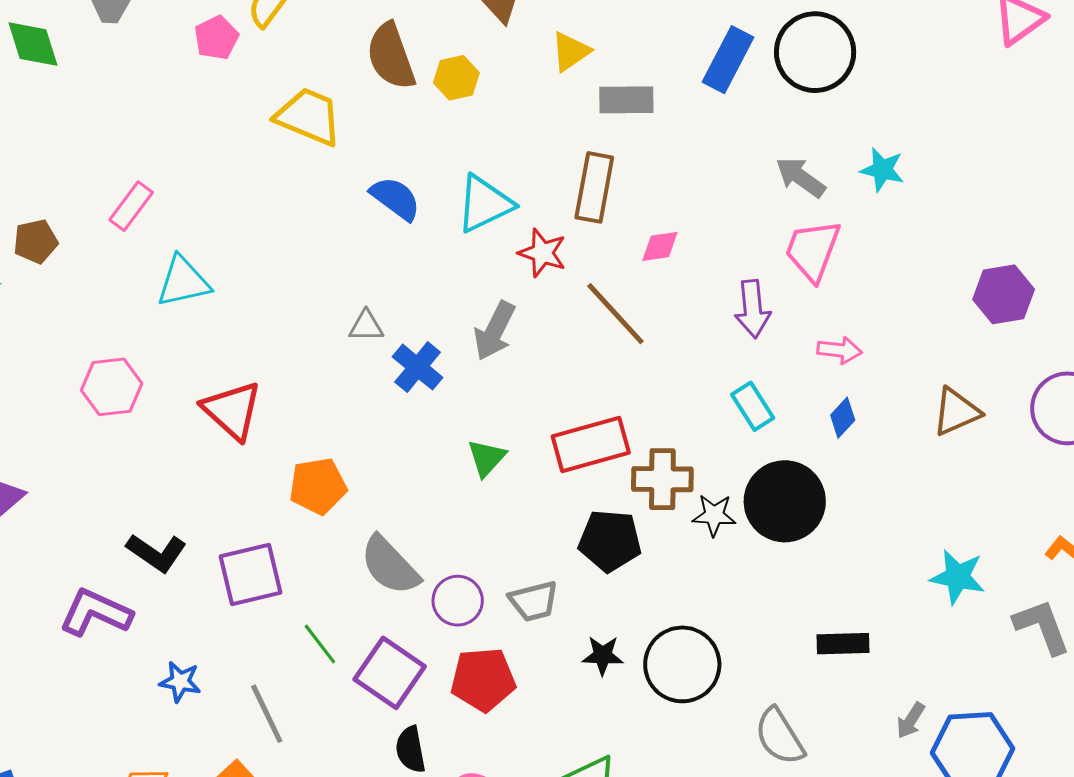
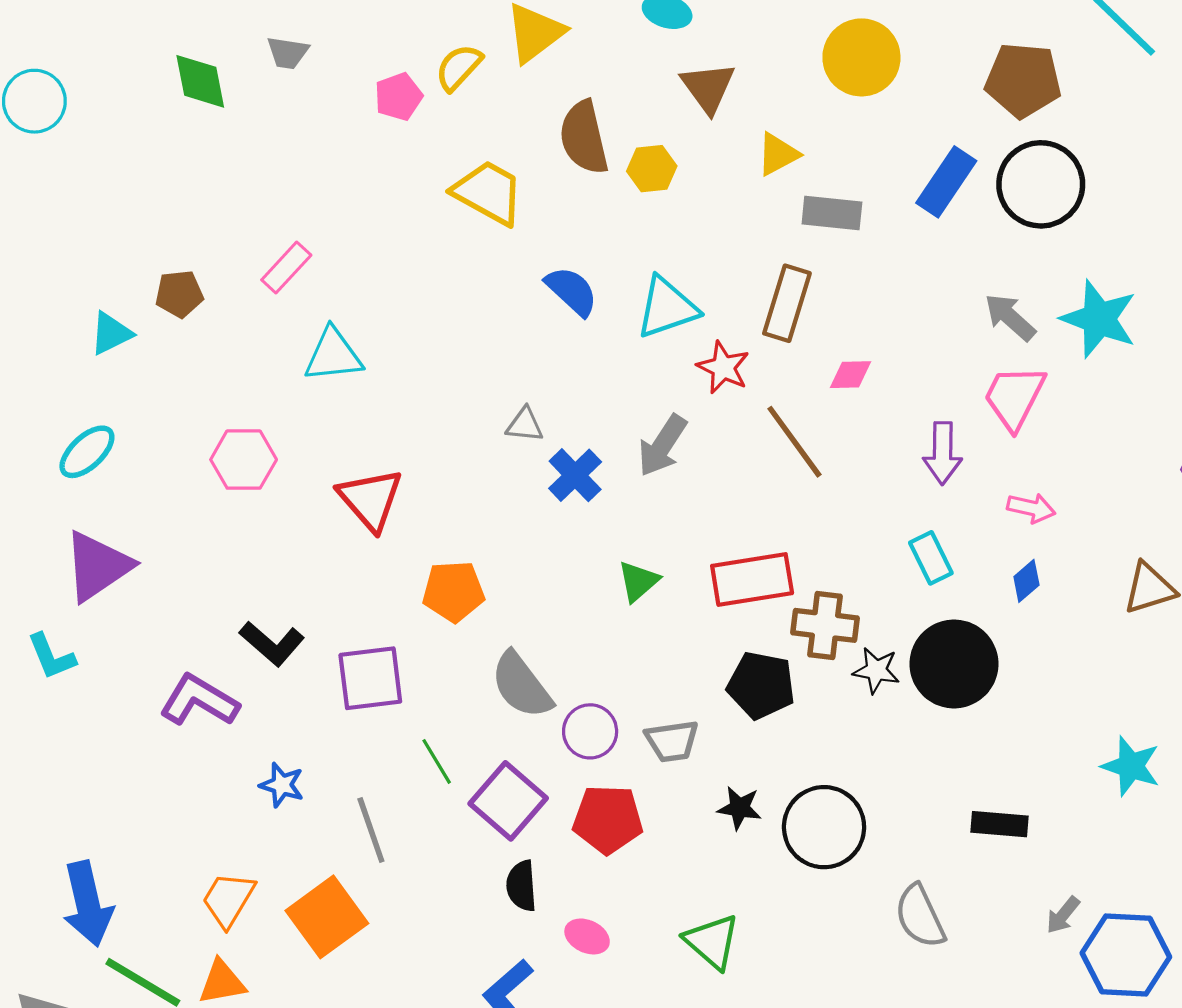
cyan star: (882, 170) -> (1099, 319), size x1.6

